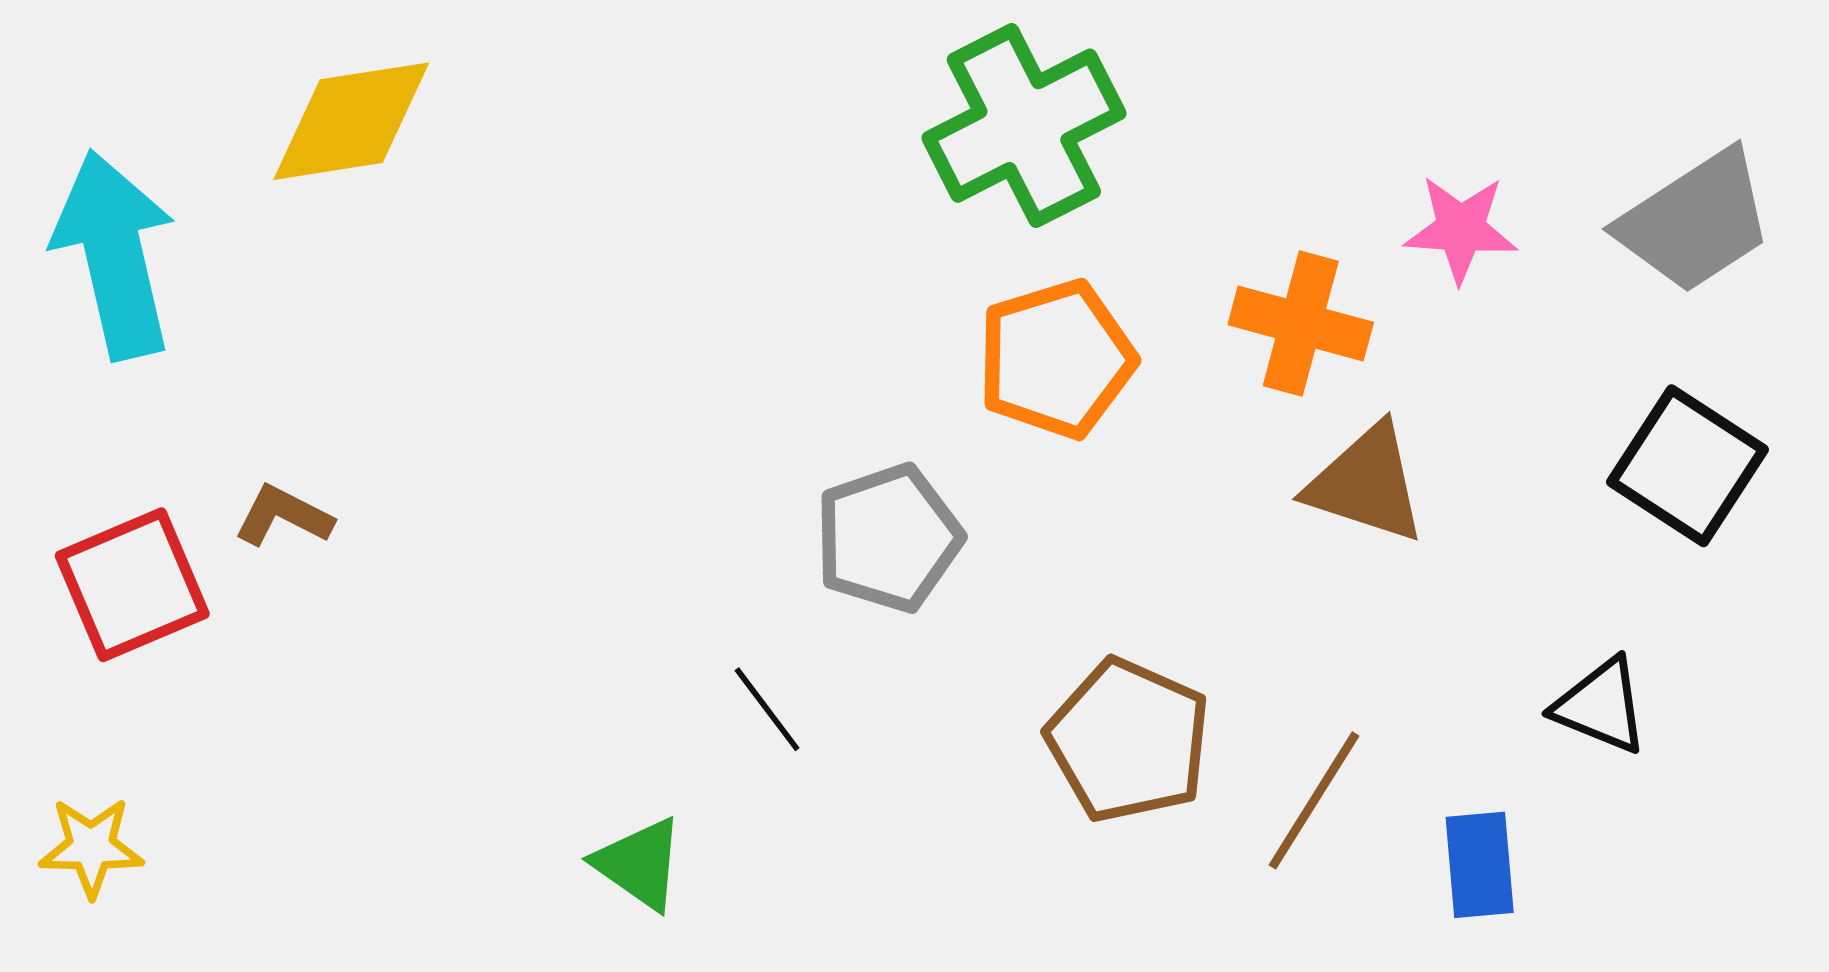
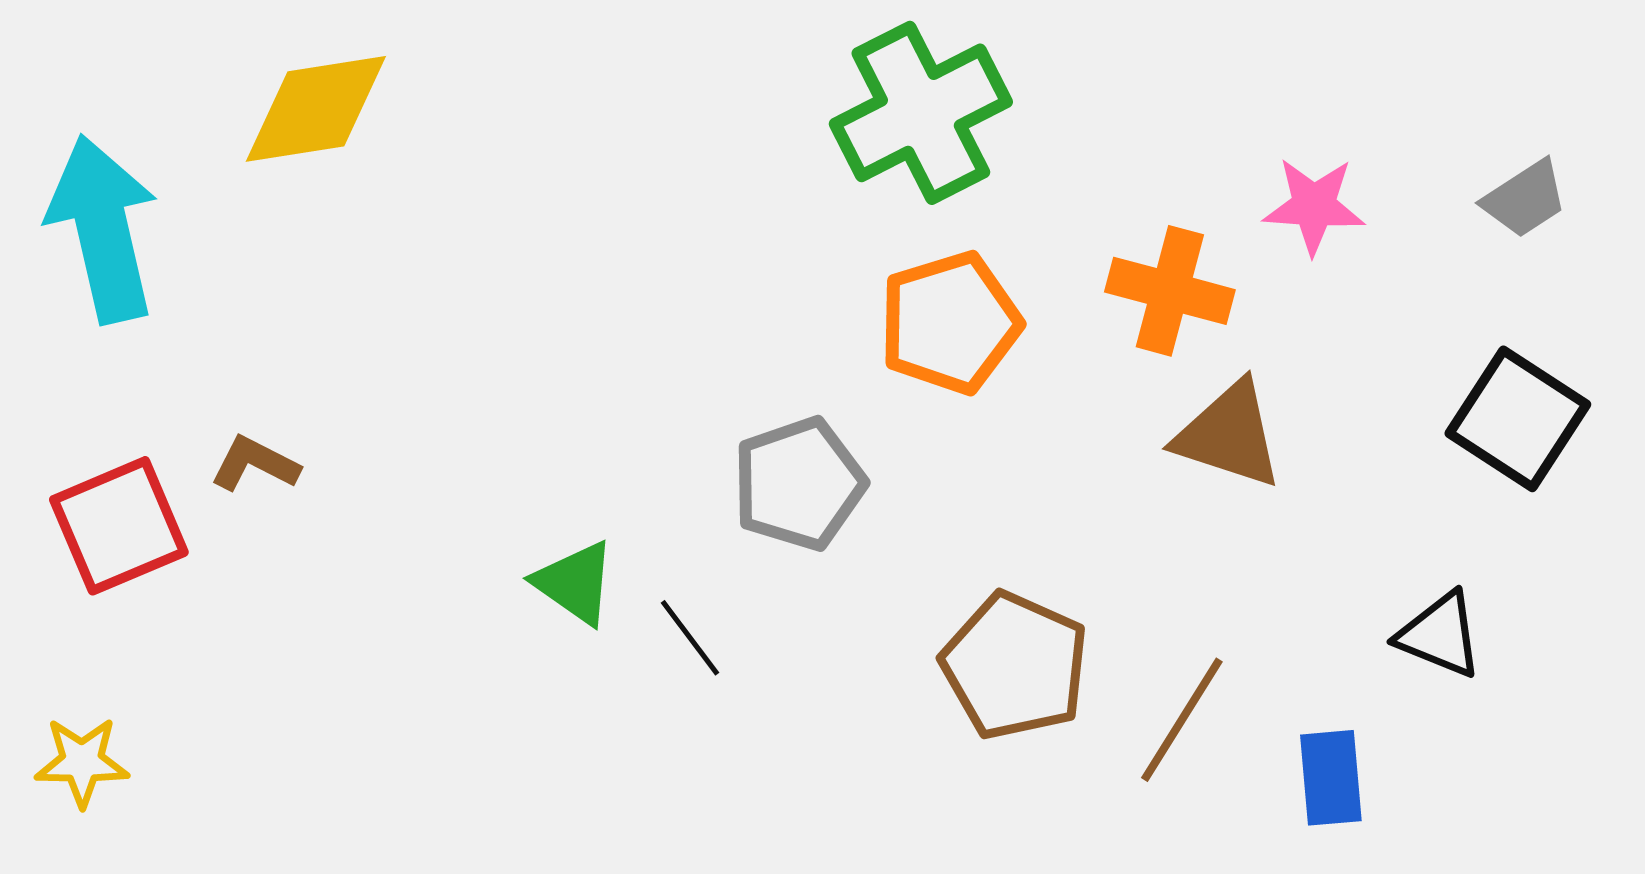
gray trapezoid: (1695, 221) -> (1525, 199), size x0.6
green triangle: (639, 864) -> (575, 583), moved

